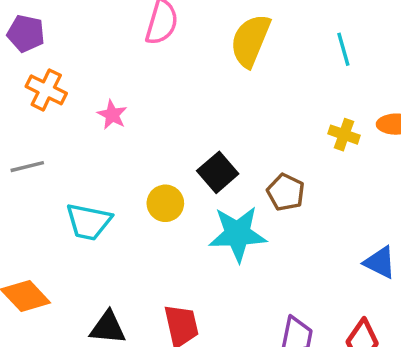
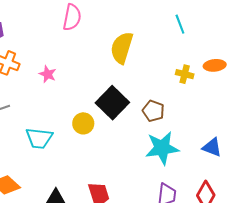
yellow semicircle: (250, 41) -> (122, 48), moved
black square: (218, 172) -> (112, 103), size x1.4
cyan star: (238, 234) -> (162, 148), moved

